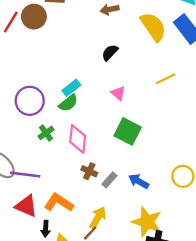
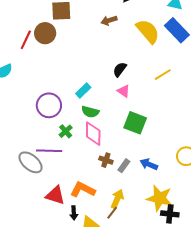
black semicircle: (110, 53) -> (120, 69), moved
green semicircle: (68, 103) -> (90, 112), moved, turned 60
purple line: (25, 175) -> (49, 151), moved

